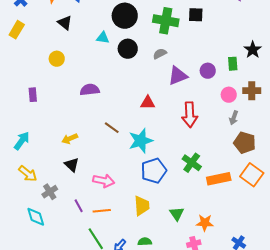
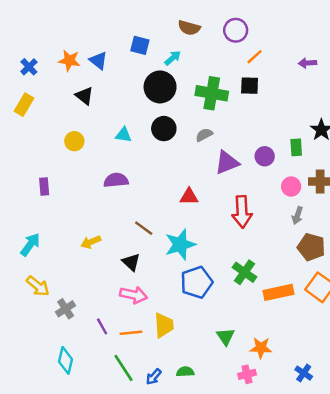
cyan triangle: (103, 38) -> (124, 135), moved
black triangle: (72, 165) -> (131, 262), moved
yellow trapezoid: (142, 206) -> (164, 325), moved
cyan diamond: (36, 217) -> (66, 360), moved, turned 30

